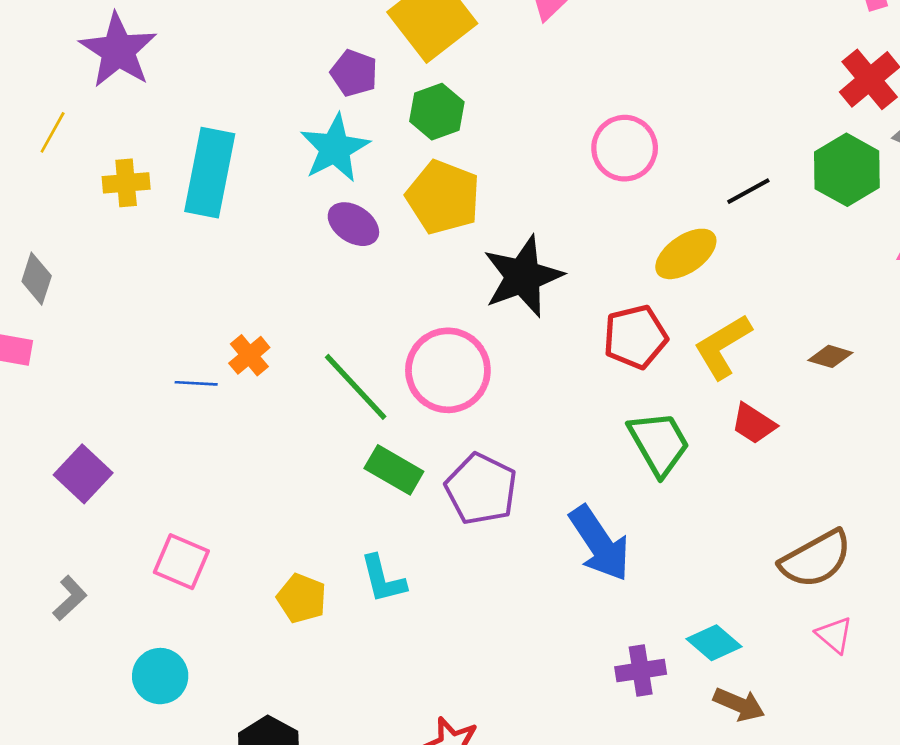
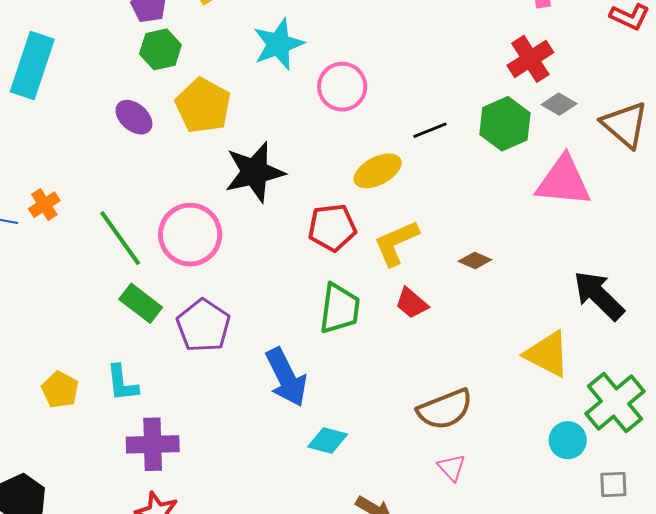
green hexagon: (437, 112) -> (160, 49), moved
cyan star: (335, 148) -> (278, 44), moved
green trapezoid: (659, 443) -> (340, 309), turned 30
cyan diamond: (714, 643) -> (328, 441), moved, turned -33
purple cross: (641, 670) -> (153, 444), moved, size x1.4

